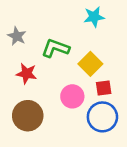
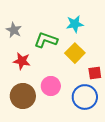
cyan star: (94, 17) -> (75, 24), moved
red square: (104, 88) -> (95, 73), moved
pink circle: (72, 96) -> (51, 86), moved

